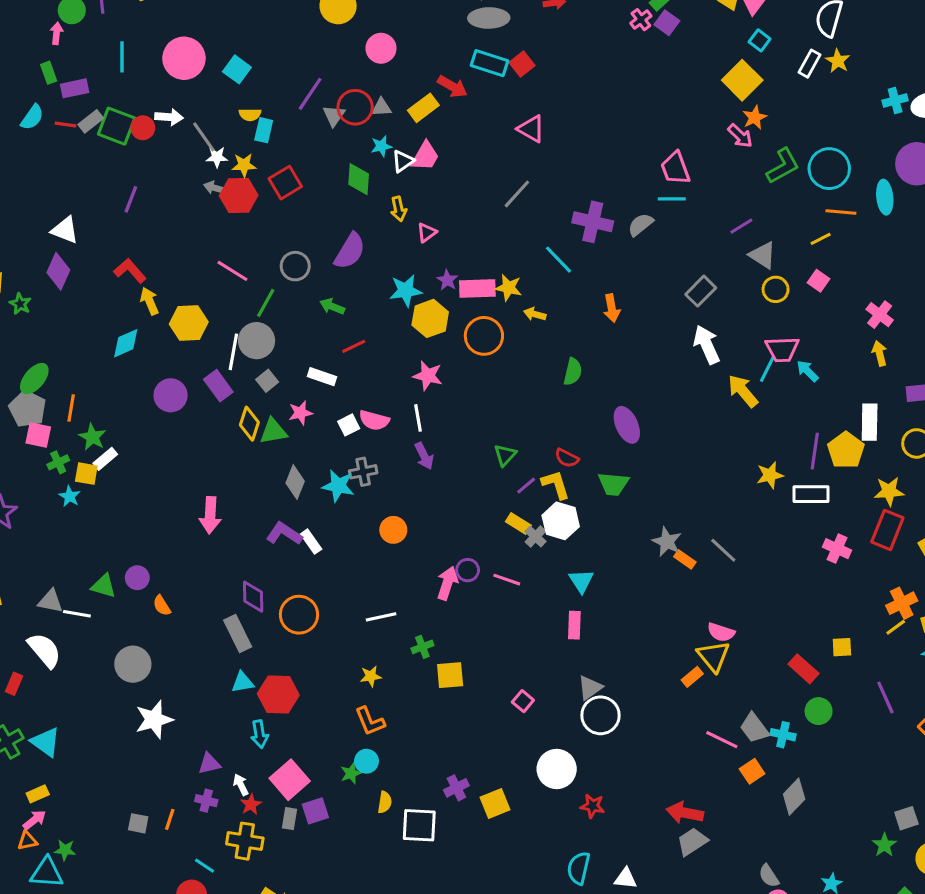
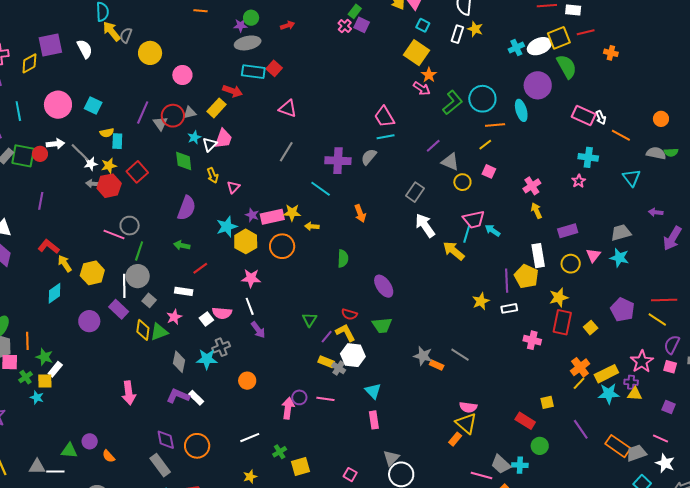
gray circle: (295, 266) -> (130, 226), moved
pink cross: (880, 315) -> (532, 186), turned 30
white rectangle: (811, 494) -> (509, 308), size x0.7

